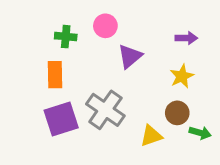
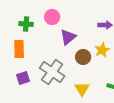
brown circle: (177, 113) -> (83, 57), moved
purple square: (61, 119) -> (23, 78), size x0.6
yellow triangle: (151, 136) -> (82, 89), turned -42

